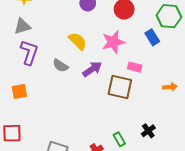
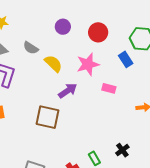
gray semicircle: (60, 66) -> (31, 48), moved
brown square: (120, 87) -> (48, 117), moved

